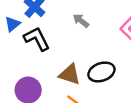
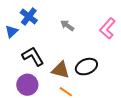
black L-shape: (37, 39) -> (33, 56), moved

